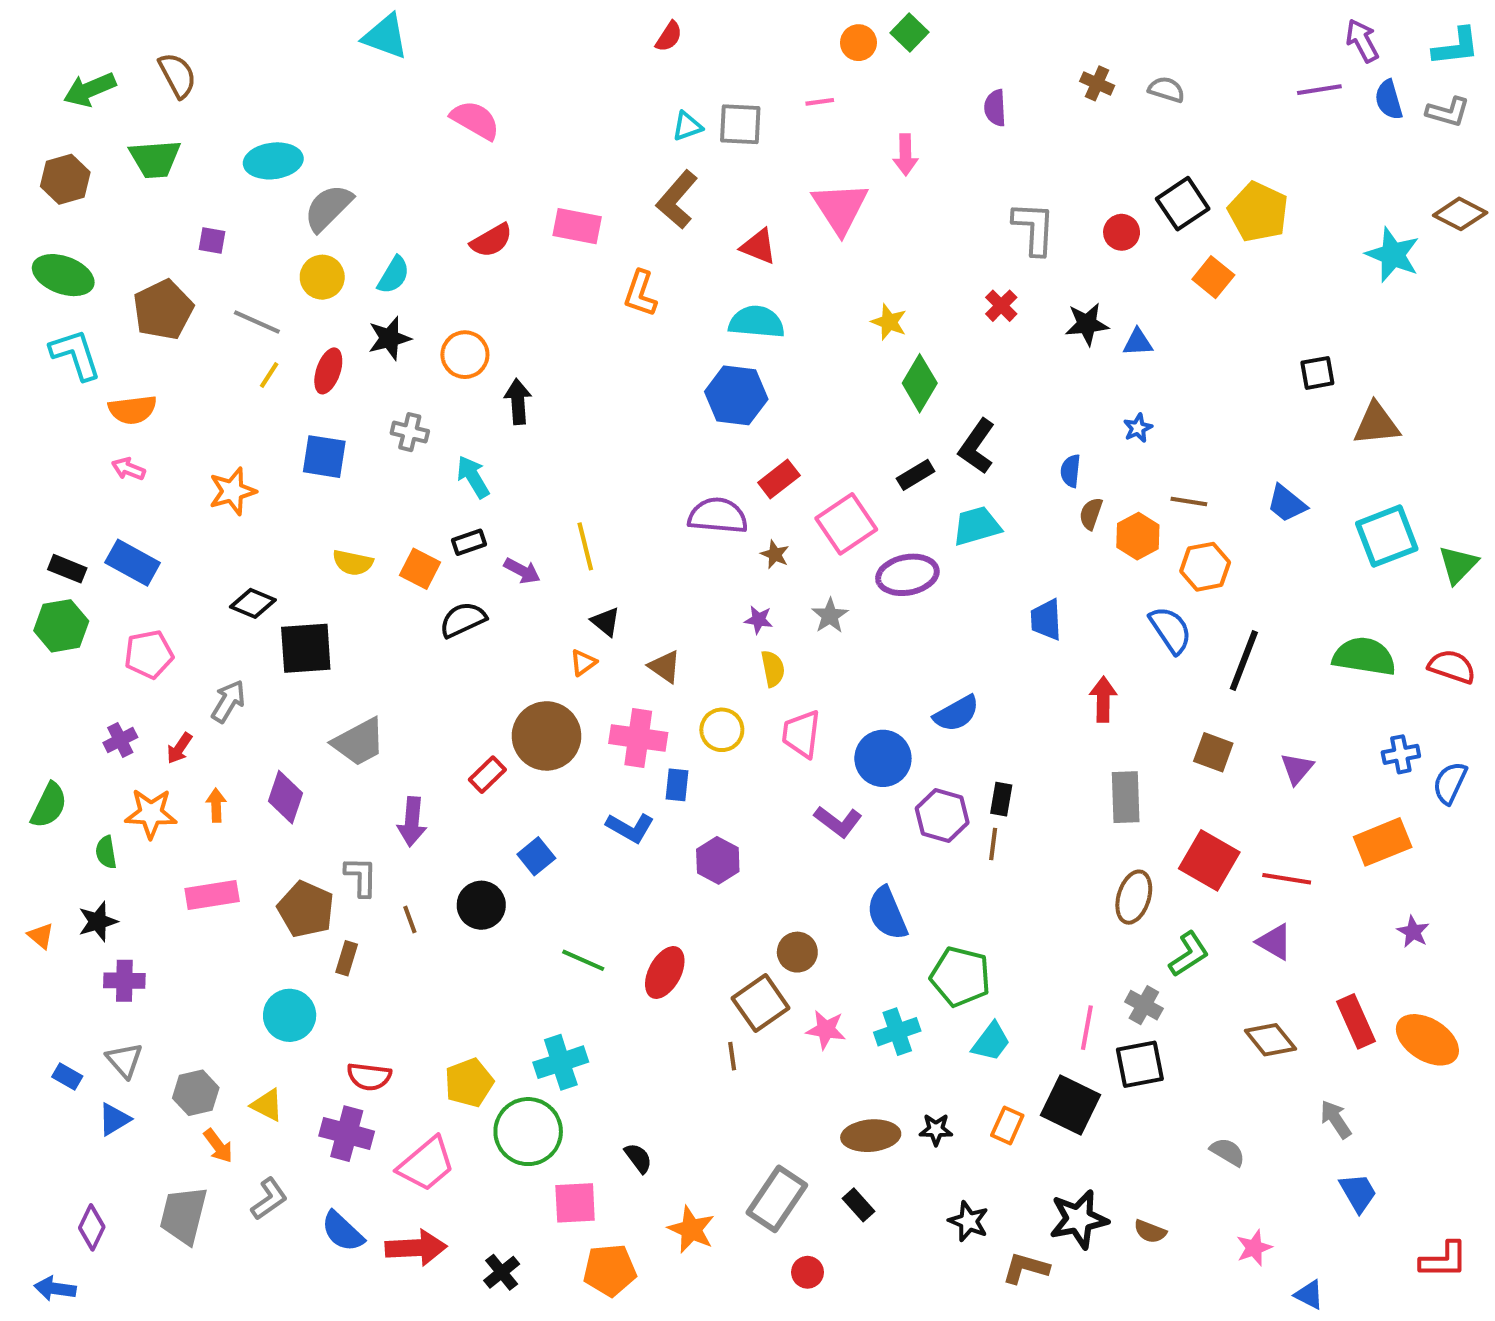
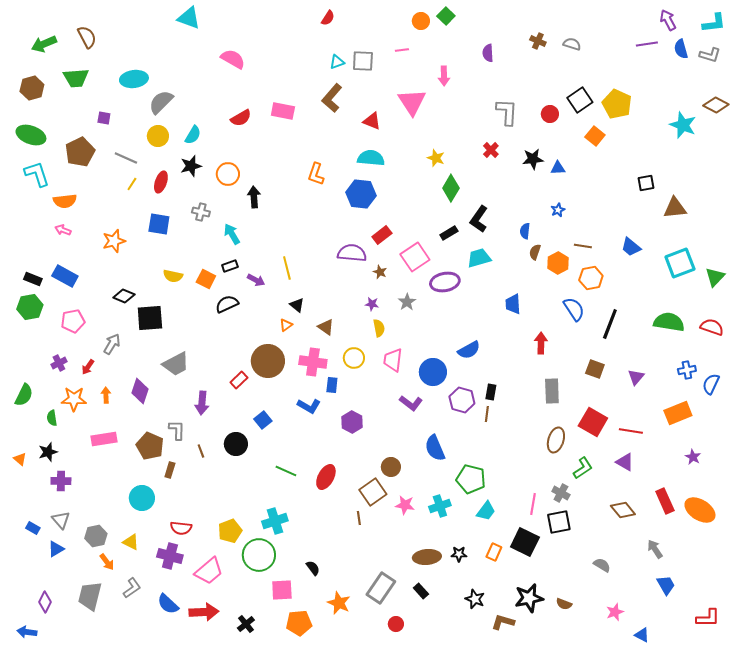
orange L-shape: (640, 293) -> (316, 174), moved

